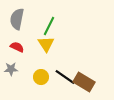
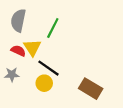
yellow triangle: (46, 44) -> (32, 48), moved
black line: (65, 77) -> (49, 68), moved

